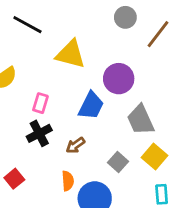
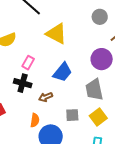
purple circle: (119, 79) -> (102, 59), moved
black cross: (39, 133) -> (23, 83), turned 30
gray square: (118, 162) -> (72, 115), turned 32

